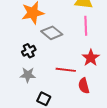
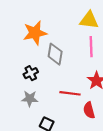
gray diamond: (52, 33) -> (55, 54), turned 60

